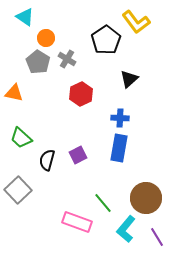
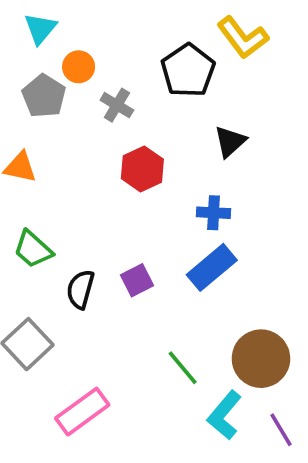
cyan triangle: (25, 17) -> (40, 29), turned 36
gray pentagon: (38, 62) -> (44, 96), moved
blue rectangle: (119, 148) -> (212, 267), turned 40
pink rectangle: (77, 222) -> (82, 412), moved, turned -56

